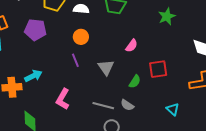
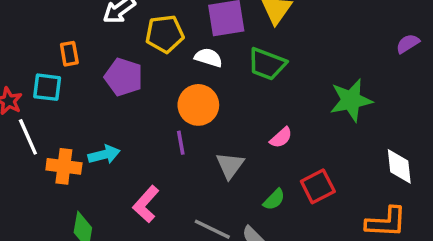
green star: (167, 16) -> (351, 100), size x1.4
orange circle: (81, 37) -> (198, 105), size x1.5
red square: (158, 69) -> (318, 186), turned -30

